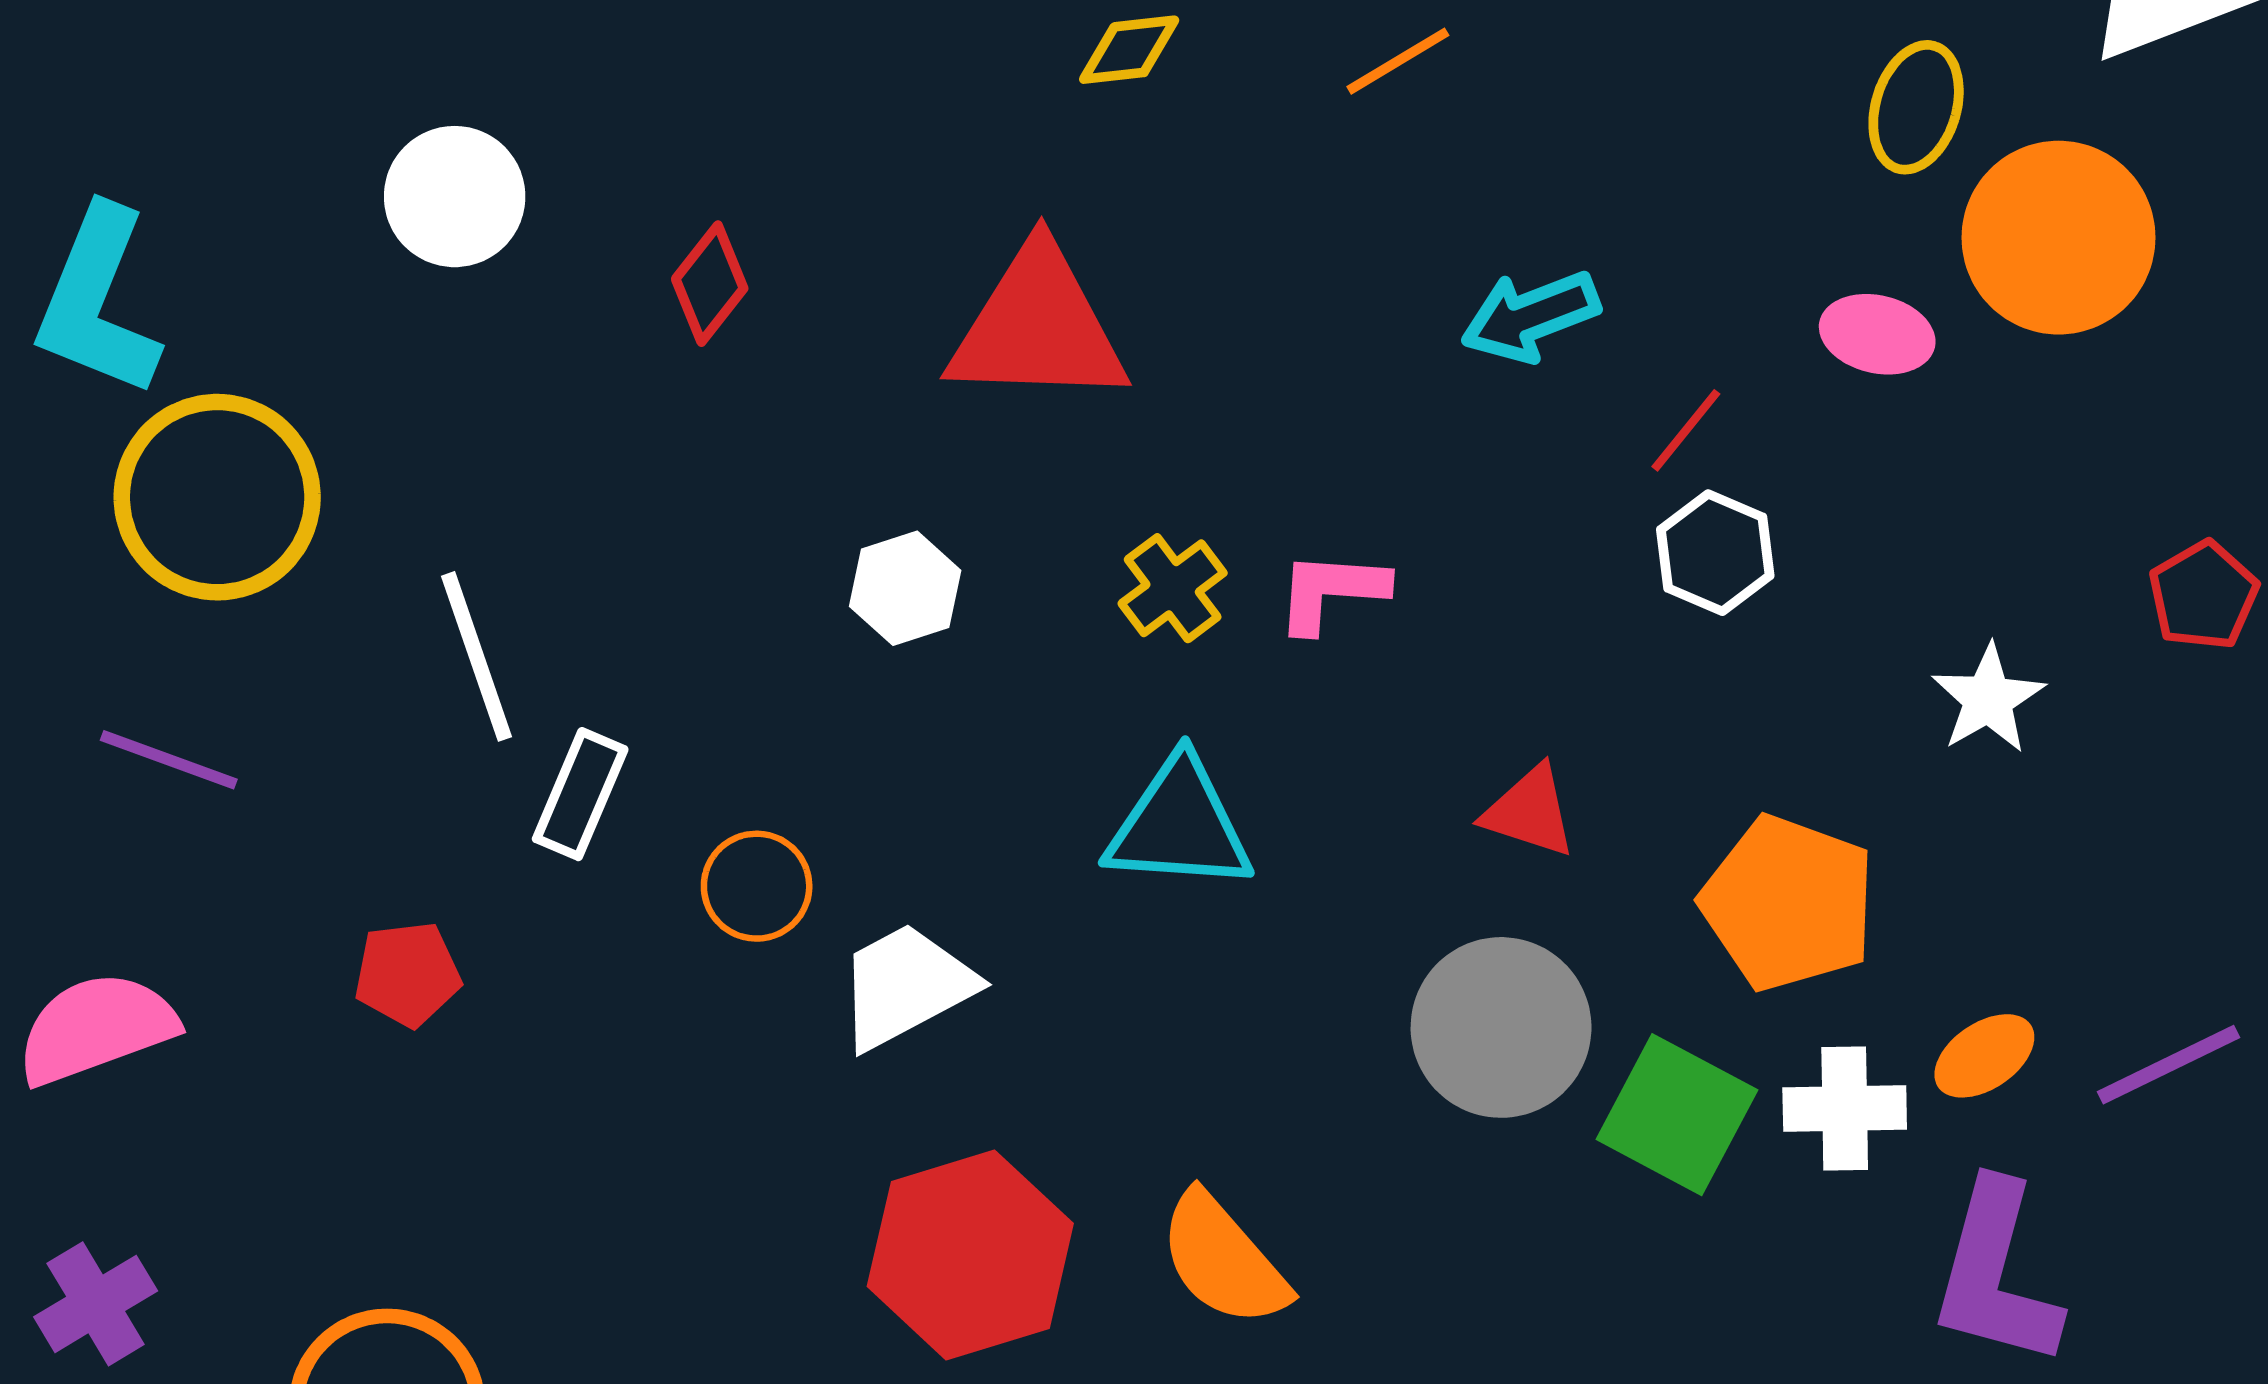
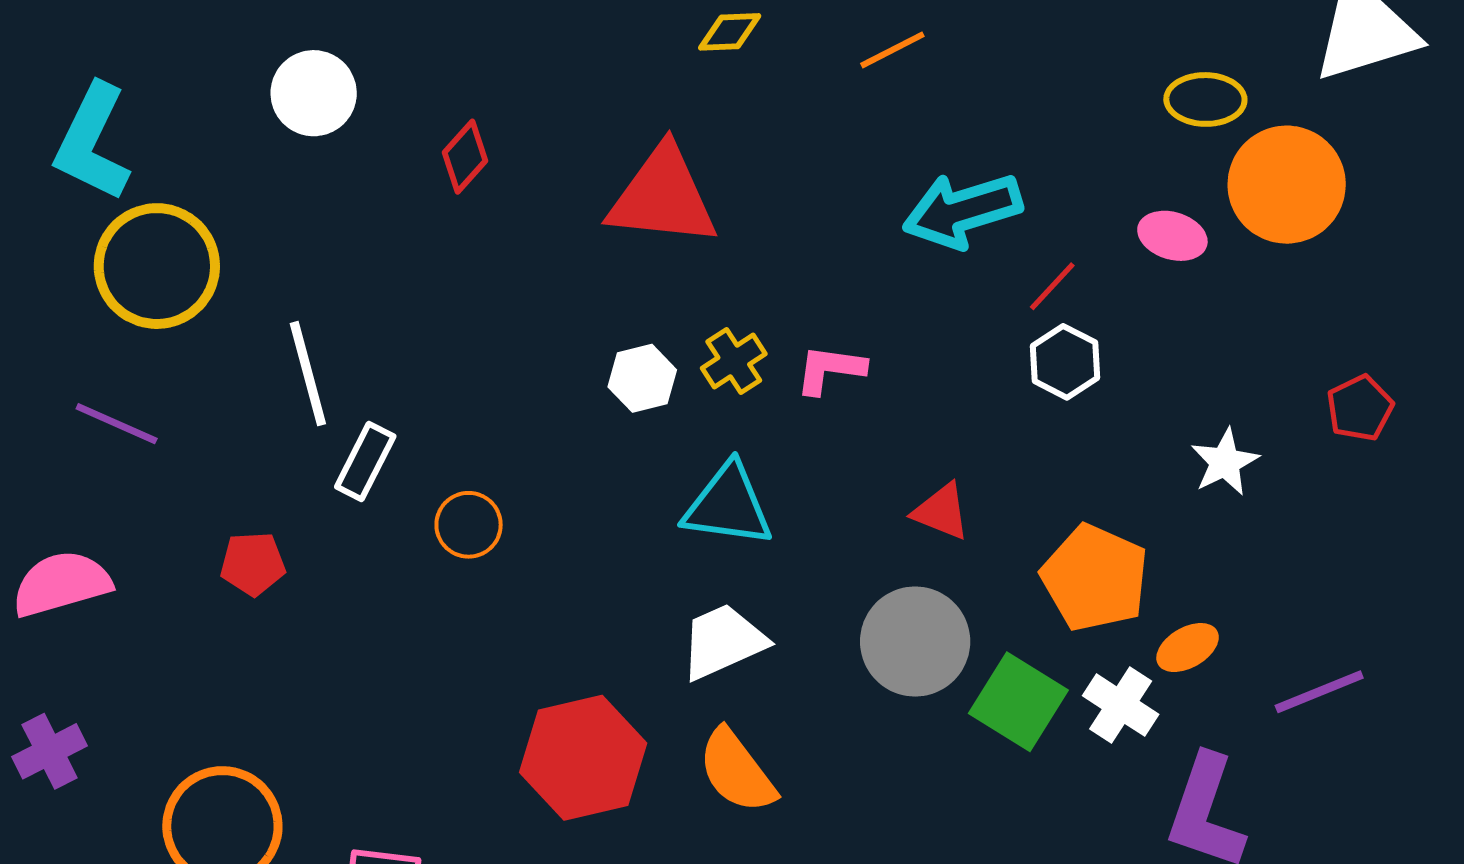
yellow ellipse: (1916, 107) -> (1205, 99), turned 70
cyan arrow: (1530, 316) -> (962, 210), size x1.4
white hexagon: (905, 588) -> (642, 378), moved
white trapezoid: (906, 986) -> (723, 642), moved
orange ellipse: (1984, 1056) -> (1188, 648), moved
white cross: (1845, 1109) -> (1121, 705), turned 30

